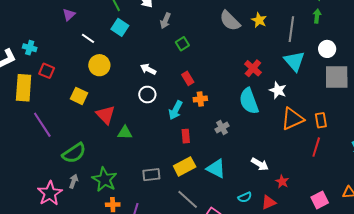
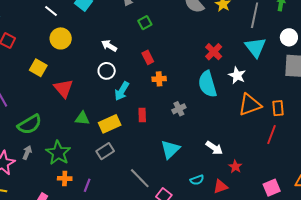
cyan arrow: (176, 110) -> (122, 91), moved
green triangle: (125, 133) -> (82, 118), moved
yellow rectangle: (185, 166) -> (110, 124), moved
cyan triangle: (216, 169) -> (170, 149), turned 45
gray rectangle: (151, 175) -> (105, 151), turned -30

